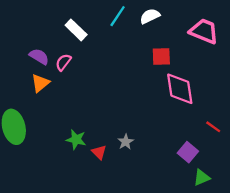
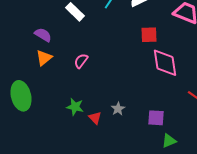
pink semicircle: (63, 62) -> (81, 61), moved
purple square: (188, 152) -> (156, 118), moved, turned -36
green triangle: (202, 178) -> (169, 141), moved

